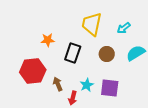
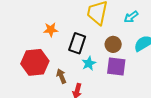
cyan star: (87, 85) -> (89, 63), moved
purple square: (110, 88) -> (116, 67), moved

